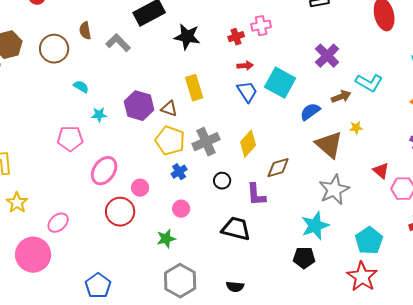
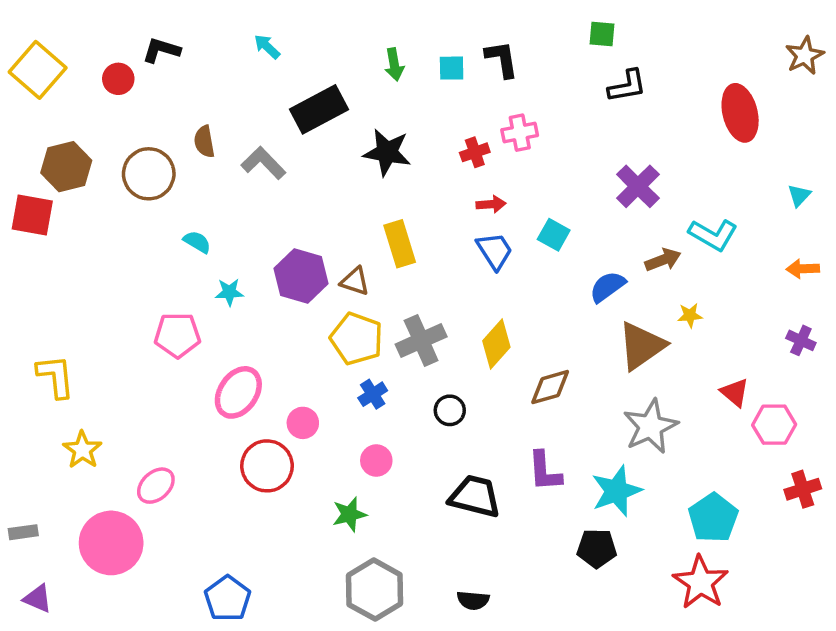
cyan square: (280, 83) -> (554, 235), size x0.6
brown triangle: (329, 145) -> (642, 346), turned 44
purple L-shape: (256, 195) -> (545, 471), moved

